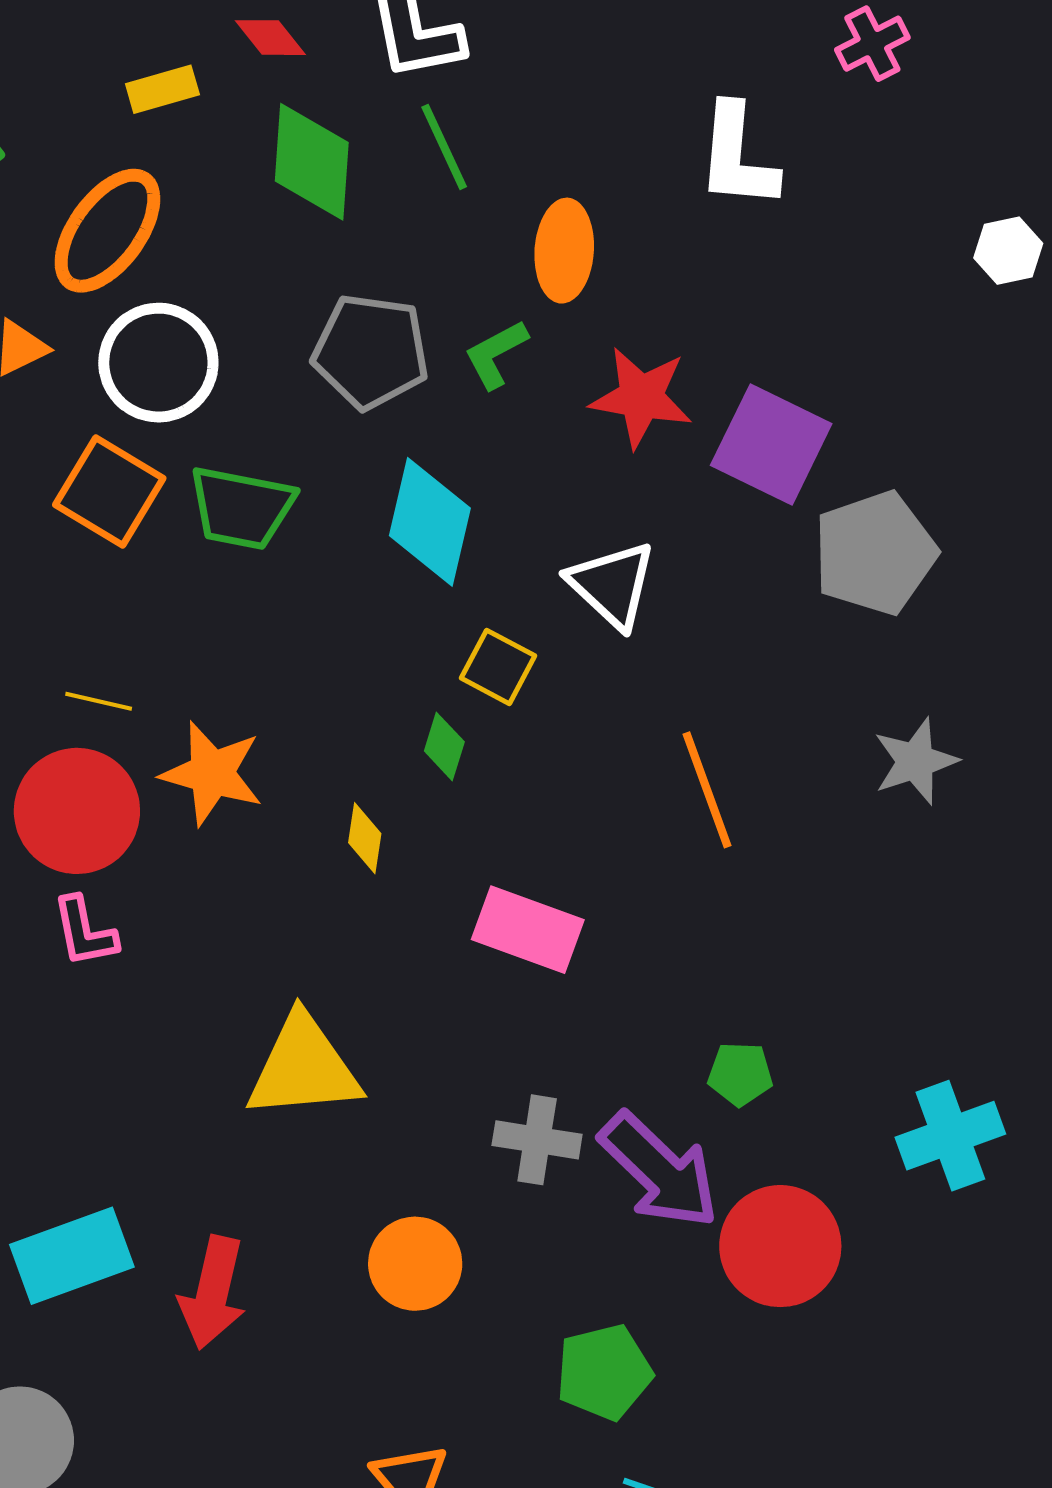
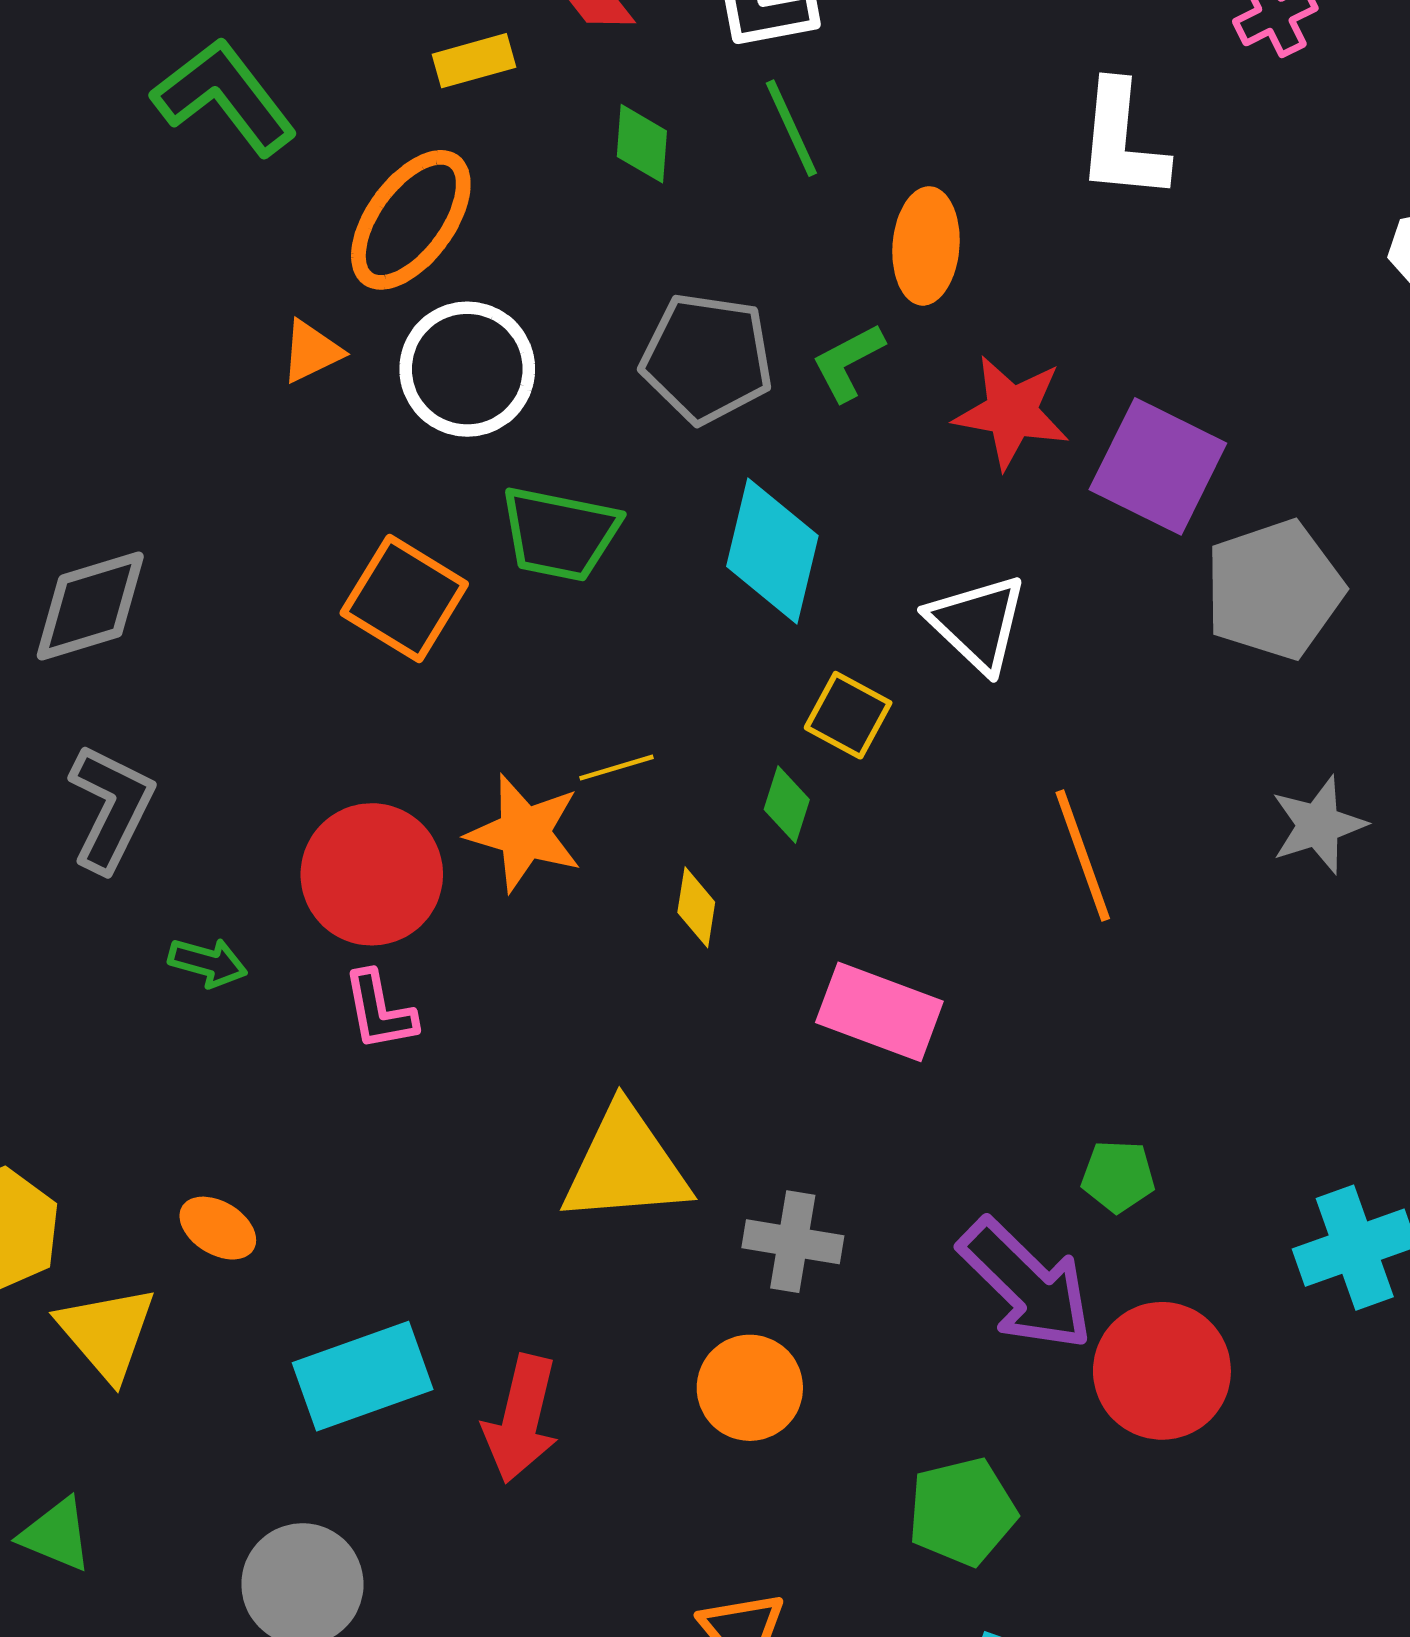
green diamond: (312, 162) -> (642, 144), size x0.6
orange square: (109, 491) -> (404, 598), moved
yellow line: (99, 701) -> (617, 768), moved, turned -30
gray cross: (537, 1140) -> (793, 1242), moved

